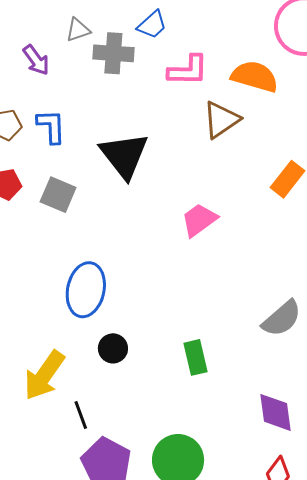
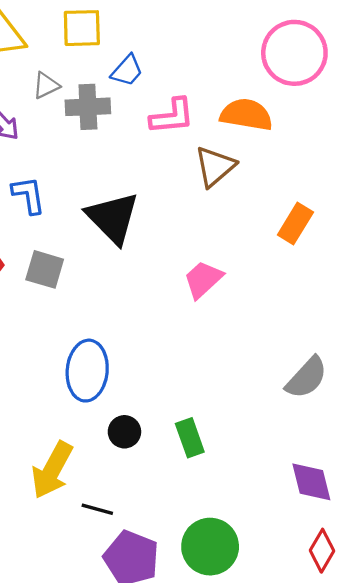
green rectangle: (195, 357) -> (190, 438), moved
black line: (81, 415) -> (97, 509), turned -48

